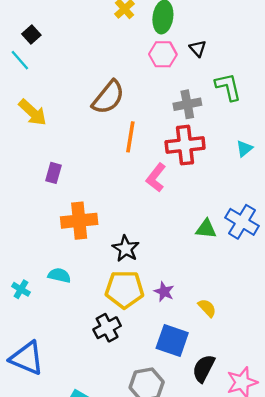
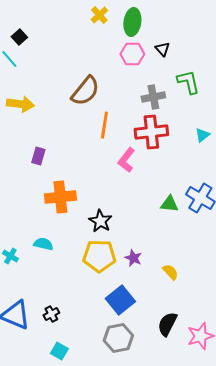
yellow arrow: (33, 112) -> (20, 104), turned -36
black cross: (107, 328) -> (51, 314), moved, size x0.7
blue square: (172, 341) -> (120, 300), moved, turned 32

